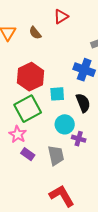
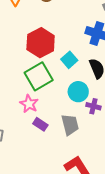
cyan square: (57, 94) -> (69, 60), turned -35

